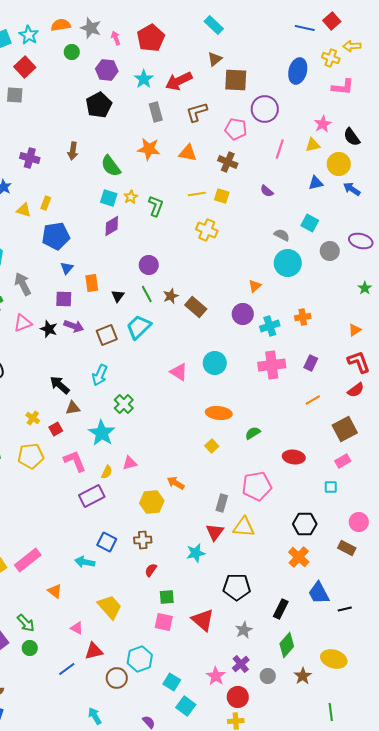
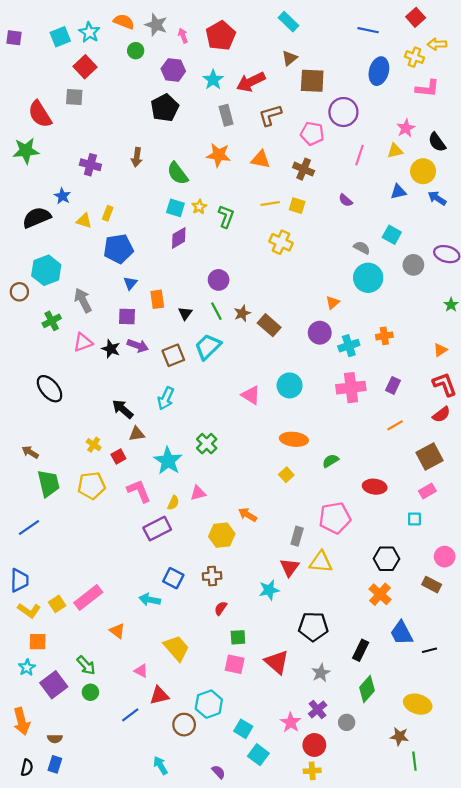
orange semicircle: (61, 25) -> (124, 22), turned 30
blue line: (305, 28) -> (368, 30), moved
green cross: (124, 404) -> (207, 444), moved
brown star: (303, 676) -> (399, 736), moved, turned -30

